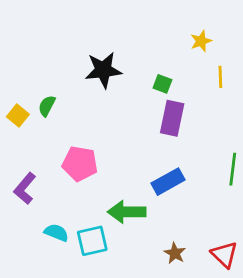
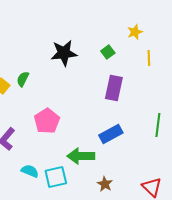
green square: (162, 84) -> (108, 52), moved, turned 32
pink pentagon: (80, 164) -> (47, 121), turned 30
brown star: (175, 253) -> (105, 184), moved

